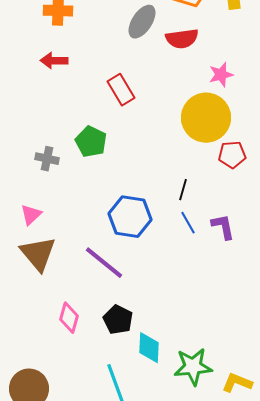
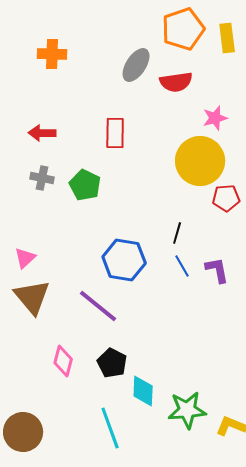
red arrow: (54, 61) -> (42, 133), moved
red rectangle: (121, 90) -> (115, 133), turned 32
gray cross: (47, 159) -> (42, 178), moved

